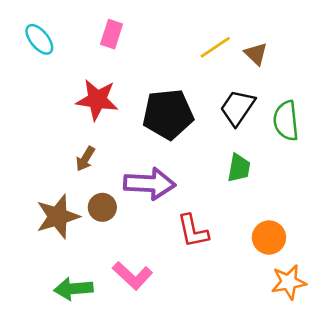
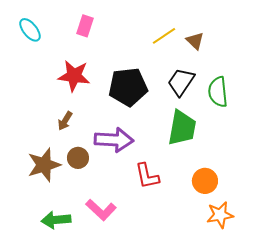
green trapezoid: (239, 168) -> (182, 128), size x1.6

